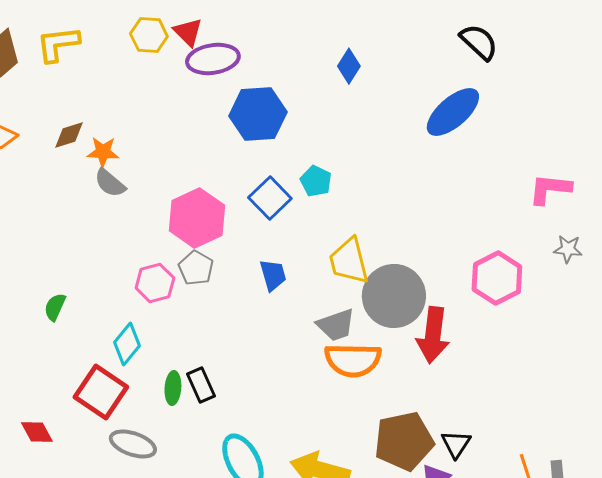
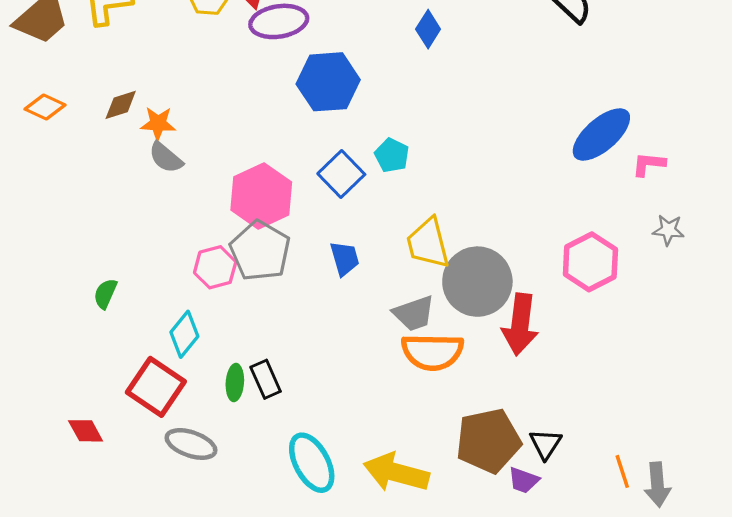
blue ellipse: (453, 112) -> (601, 134), moved
pink L-shape: (550, 189) -> (649, 164), size x0.7
gray pentagon: (196, 268) -> (260, 251), size x1.6

